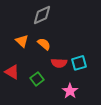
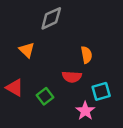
orange semicircle: (44, 44) -> (86, 55), moved, turned 40
cyan square: (79, 63) -> (101, 91), moved

